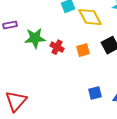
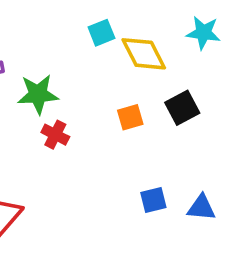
red cross: (57, 47) -> (55, 135), moved

